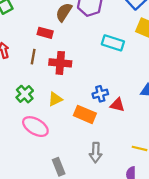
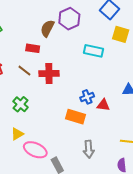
brown line: (33, 57) -> (24, 71), turned -56
yellow triangle: (55, 99) -> (17, 134), moved
pink ellipse: (35, 127) -> (35, 150), moved

